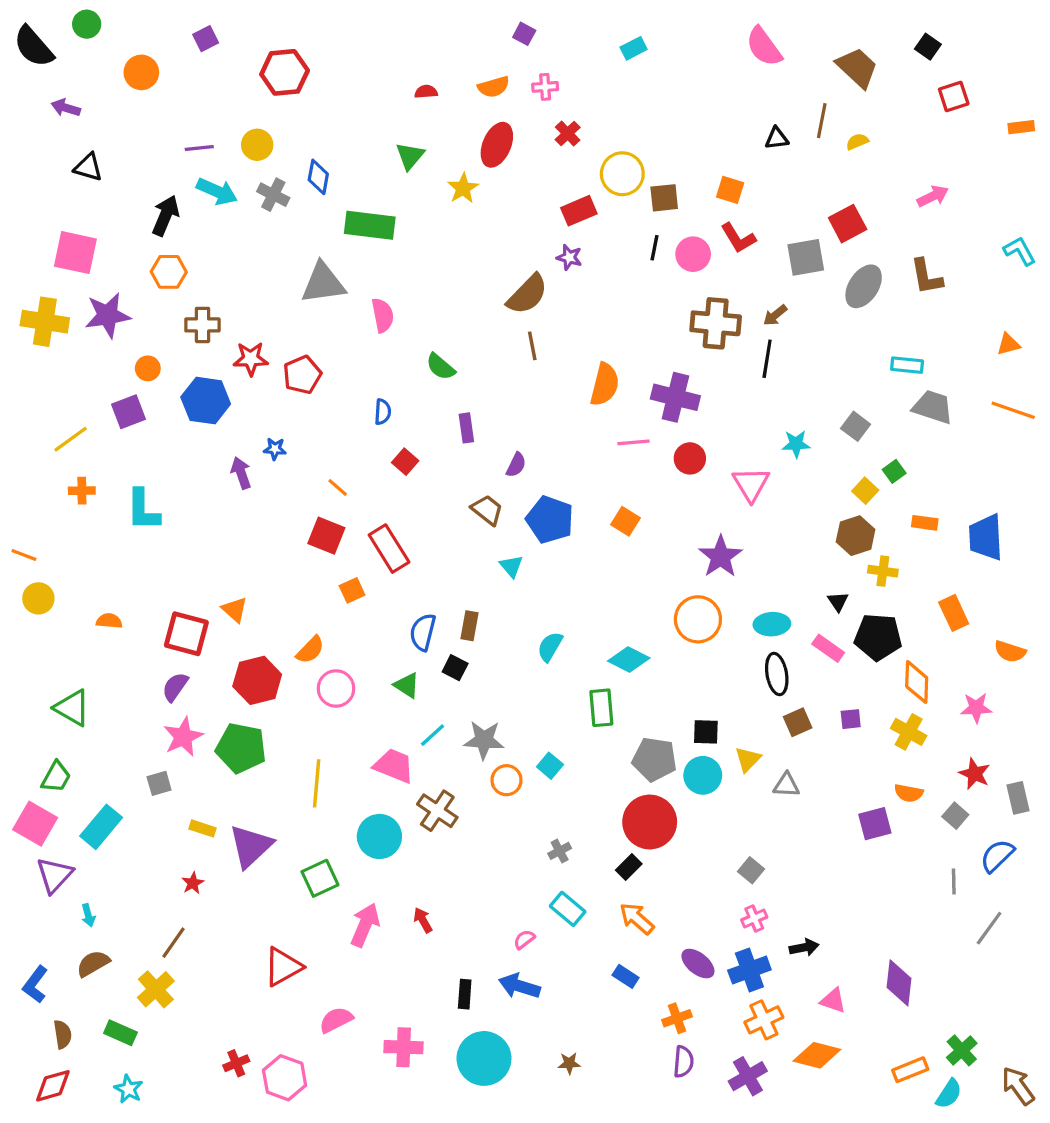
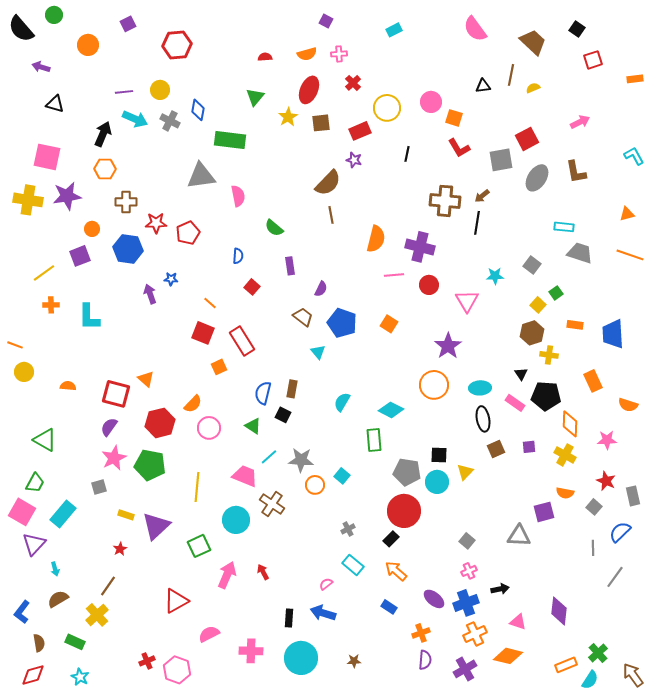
brown square: (664, 198) -> (321, 123), moved
pink circle: (693, 254) -> (431, 102), moved
gray triangle: (786, 785) -> (519, 536), moved, size x1.4

